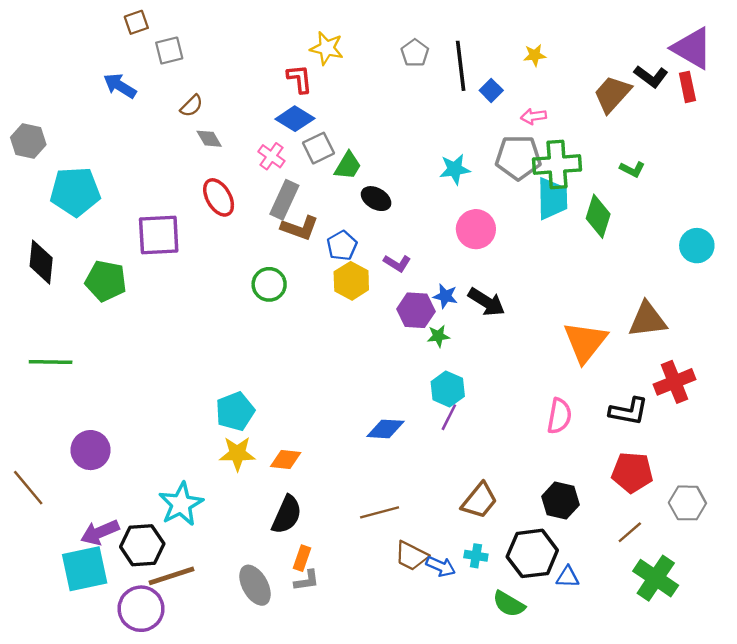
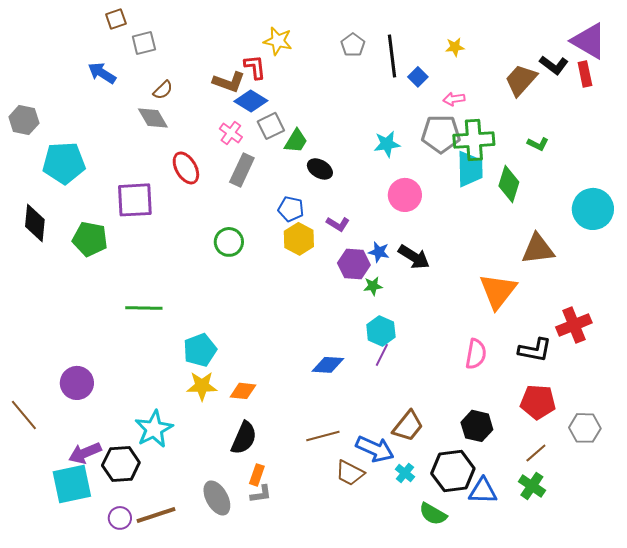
gray diamond: (209, 139) -> (153, 118), moved, size x1.4
brown L-shape: (300, 228) -> (229, 82), moved
blue pentagon: (342, 246) -> (291, 209), turned -30
cyan circle: (697, 246) -> (593, 209), size x1.4
brown triangle: (647, 320) -> (538, 249), moved
green line: (51, 362) -> (144, 308), moved
cyan cross: (476, 556) -> (405, 473), turned 30
blue arrow: (441, 566) -> (375, 449), moved, size x1.5
brown line: (172, 576) -> (156, 515), moved
blue triangle: (568, 577) -> (483, 491), size x1.4
green cross: (656, 578) -> (532, 486), moved, size x0.7
purple circle: (141, 609) -> (120, 518), size x0.6

